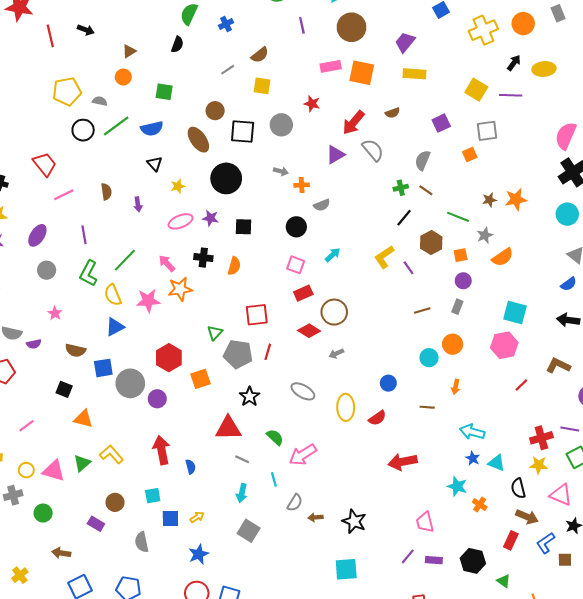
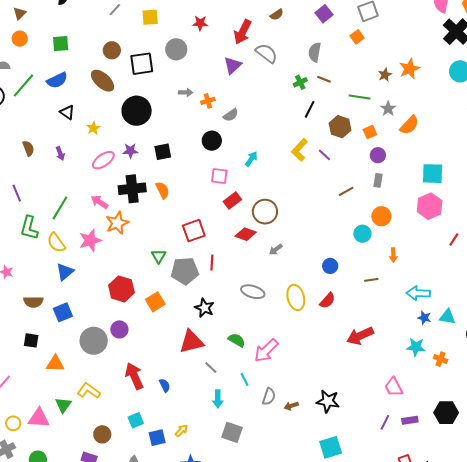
black cross: (203, 258) -> (132, 189), size x1.5
orange semicircle: (234, 266) -> (163, 190), turned -30
gray circle: (130, 383) -> (94, 341), moved
gray line: (242, 459) -> (211, 367), turned 32

